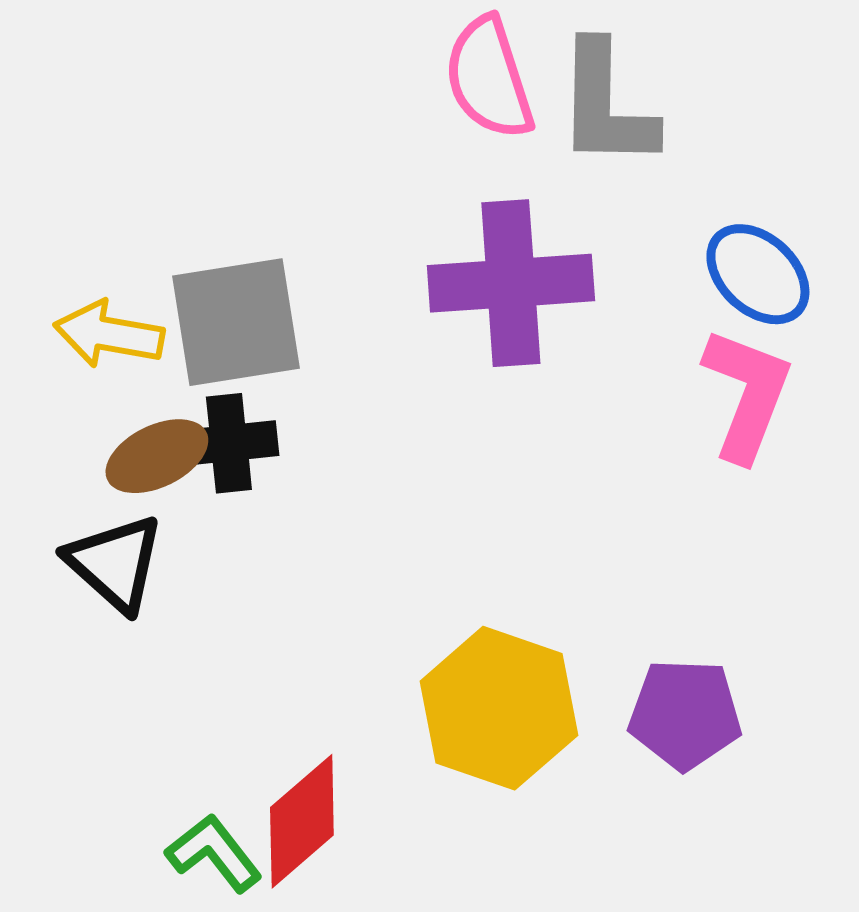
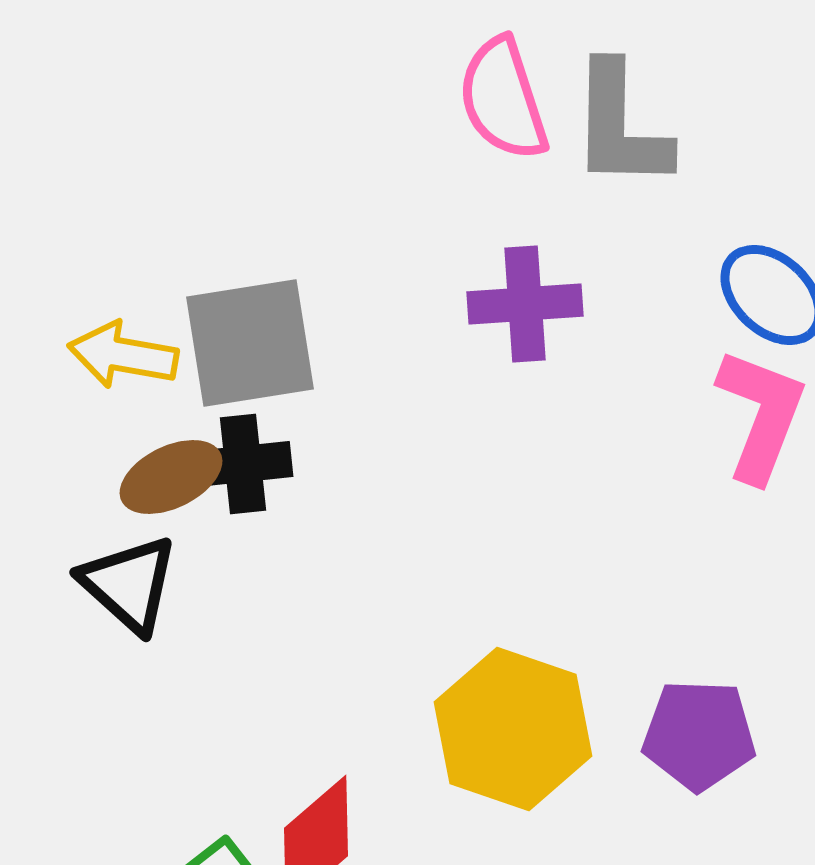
purple cross: (511, 283) -> (525, 304), size x0.7

